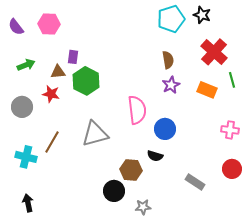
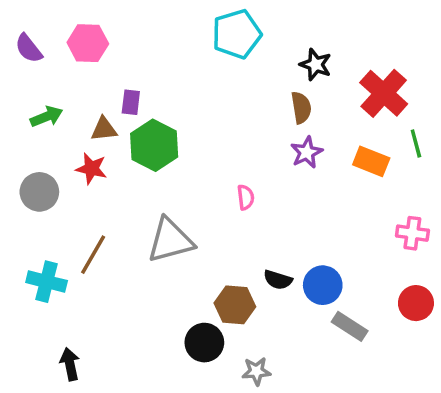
black star: (202, 15) -> (316, 65), moved
cyan pentagon: (171, 19) -> (237, 34), moved
pink semicircle: (137, 110) -> (246, 197), size x0.5
blue circle: (165, 129) -> (323, 285), moved
black arrow: (28, 203) -> (70, 364), moved

